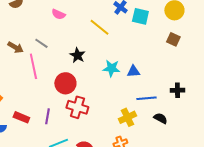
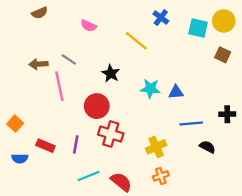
cyan square: (140, 16) -> (198, 28), moved
brown arrow: (15, 47) -> (38, 64), turned 147
yellow cross: (127, 117) -> (156, 147), moved

